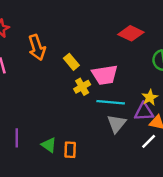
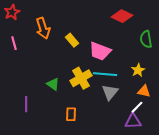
pink trapezoid: (105, 75) -> (100, 51), turned 30
yellow cross: (82, 87) -> (81, 78), moved, size x1.5
purple triangle: (144, 112) -> (133, 121), moved
green triangle: (49, 145) -> (53, 84), moved

